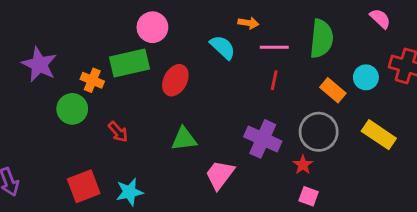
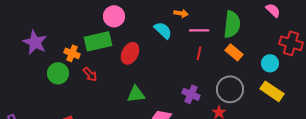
cyan circle: (366, 77) -> (270, 63), moved
orange rectangle: (333, 90) -> (234, 52), moved
red arrow: (118, 132) -> (90, 74), moved
purple cross: (263, 139) -> (191, 94), size x0.7

